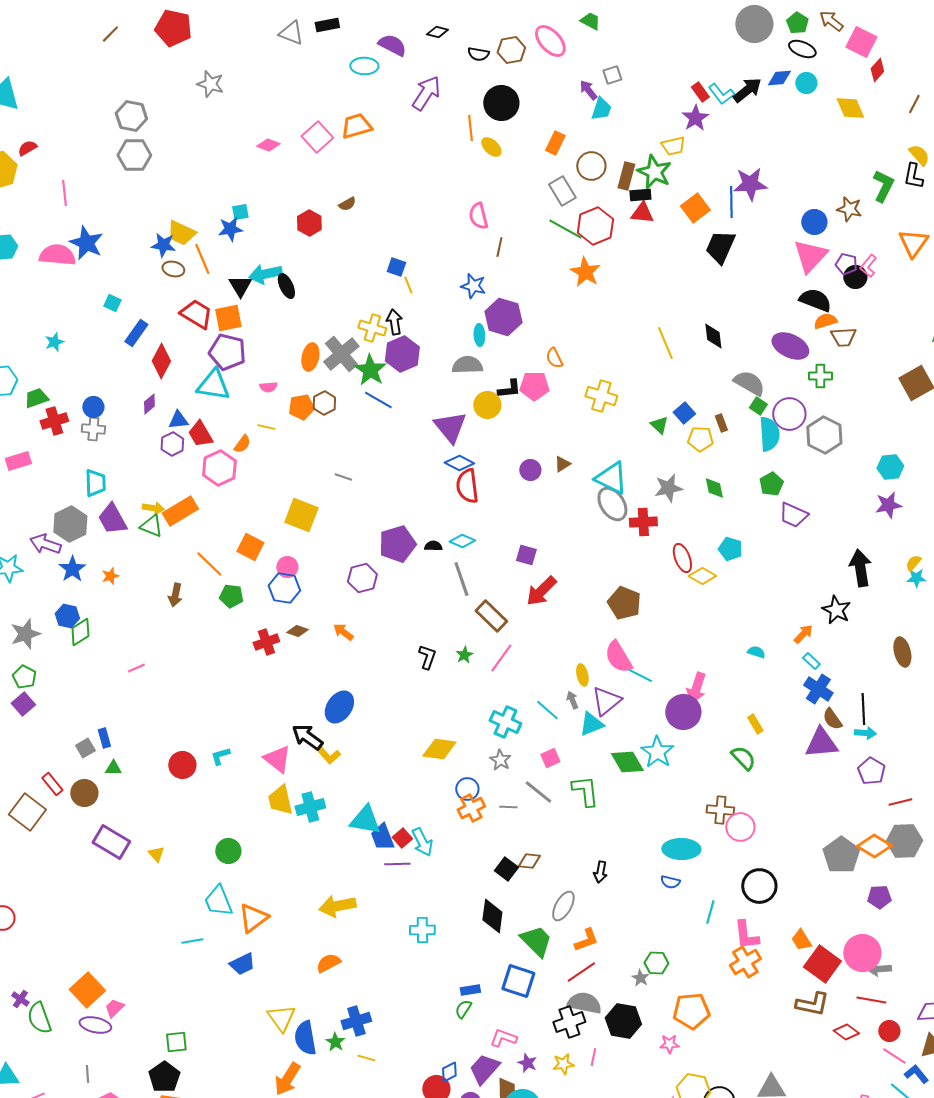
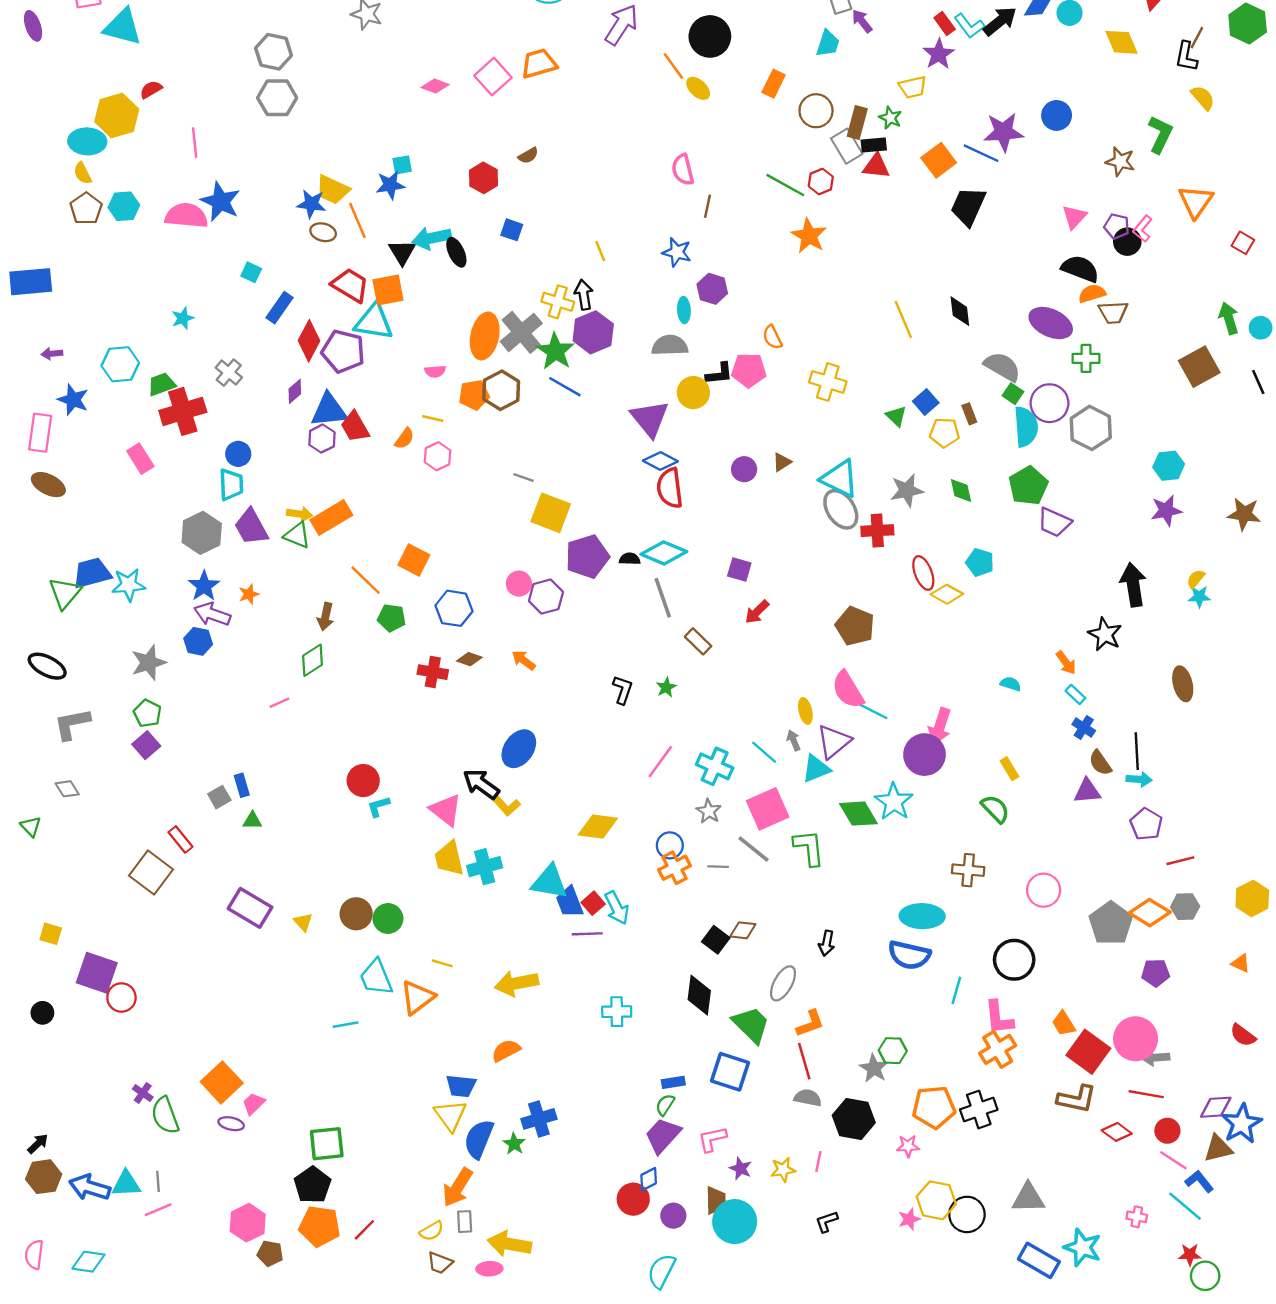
purple arrow: (588, 90) -> (862, 21), moved
orange line: (470, 128) -> (673, 66), turned -30
green star: (654, 172) -> (890, 118), size x0.6
black L-shape: (913, 176) -> (1186, 56), moved
gray rectangle: (562, 191) -> (847, 146), moved
blue line: (731, 202) -> (981, 153), turned -64
blue circle: (814, 222) -> (1057, 115), moved
red hexagon: (595, 226) -> (821, 181), size x0.6
pink triangle: (810, 256) -> (1074, 217), size x0.6
blue square: (396, 267) -> (512, 230), moved
purple hexagon: (503, 317) -> (712, 289), size x0.7
purple pentagon: (227, 352) -> (343, 351), moved
orange ellipse: (310, 357) -> (485, 336), size x1.4
cyan triangle: (213, 385) -> (374, 322), moved
brown hexagon: (324, 403) -> (501, 390), size x1.4
blue circle: (93, 407) -> (238, 454), moved
blue triangle: (178, 420) -> (329, 410), size x1.6
red cross: (54, 421) -> (183, 411), size x1.4
gray cross: (93, 429) -> (229, 373), moved, turned 35
pink rectangle: (18, 461) -> (140, 459), turned 75
pink hexagon: (219, 468) -> (437, 456), moved, size x0.7
green pentagon: (771, 484) -> (1028, 486), size x1.4
yellow square: (301, 515) -> (551, 513), moved
cyan diamond: (462, 541) -> (664, 553), size x1.5
purple arrow: (45, 544) -> (212, 614), moved
pink circle: (287, 567) -> (519, 584), moved
red arrow: (541, 591) -> (757, 612), size x0.7
brown rectangle: (491, 616) -> (698, 641), size x0.7
green diamond: (80, 632) -> (312, 660), moved
orange arrow: (803, 634) -> (1066, 663), turned 100
red cross: (266, 642) -> (433, 672), turned 30
pink line: (501, 658) -> (660, 762), moved
blue cross: (818, 689) -> (1084, 727), size x0.7
purple triangle: (821, 743) -> (1087, 791), size x0.7
yellow diamond: (439, 749) -> (598, 827), moved
pink square: (550, 758) -> (768, 809), size x1.8
red circle: (182, 765) -> (363, 781), moved
brown circle: (84, 793) -> (356, 914), moved
pink circle: (740, 827) -> (1044, 890), moved
gray hexagon: (904, 841) -> (1185, 907), size x0.7
blue semicircle: (670, 882) -> (909, 955), size x1.8
blue trapezoid: (242, 964) -> (461, 1086), moved, turned 32
red line: (581, 972) -> (804, 1061), turned -72
gray star: (640, 978) -> (874, 1068), size x1.4
gray semicircle: (584, 1003) -> (808, 1098), size x0.7
black cross: (569, 1022) -> (979, 1110), moved
purple ellipse: (95, 1025) -> (231, 1124), size x0.7
blue semicircle: (305, 1038) -> (479, 1139), turned 32
pink L-shape: (503, 1038) -> (712, 1139), turned -32
green square: (176, 1042) -> (327, 1144), size x1.4
yellow line: (366, 1058) -> (442, 963), moved
purple trapezoid: (484, 1069) -> (663, 1135), moved
gray line: (87, 1074) -> (158, 1181), moved

